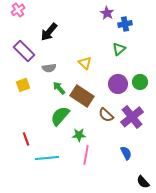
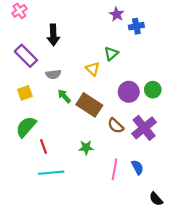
black arrow: (49, 32) -> (53, 35), turned -42
green triangle: (119, 49) -> (111, 54), moved
green semicircle: (60, 116) -> (26, 127), moved
red line: (26, 139) -> (43, 146), moved
pink line: (86, 155) -> (115, 169), moved

